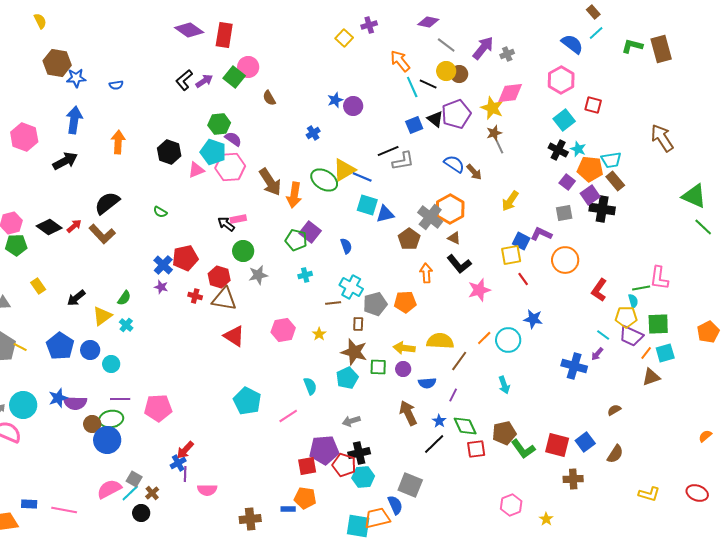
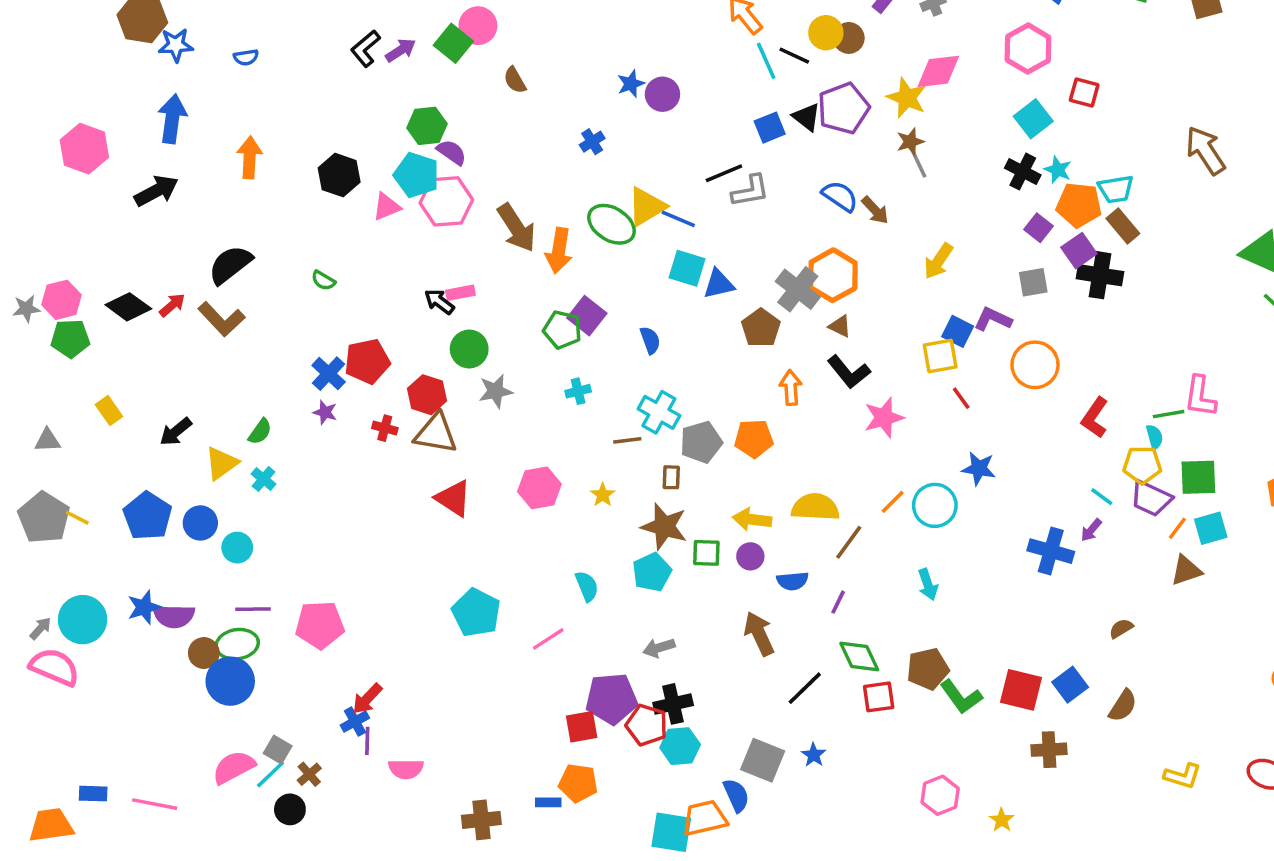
blue star: (439, 421) -> (814, 755), moved

